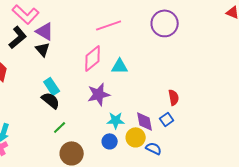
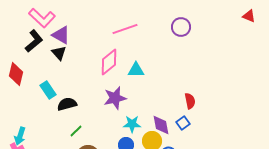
purple circle: (165, 23) -> (181, 27), size x0.7
cyan rectangle: (52, 86) -> (48, 90), moved
black semicircle: (51, 100) -> (67, 104), turned -54

